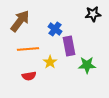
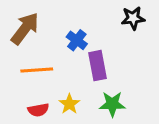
yellow star: (50, 62) -> (69, 104), moved
green star: (87, 65) -> (112, 104), moved

